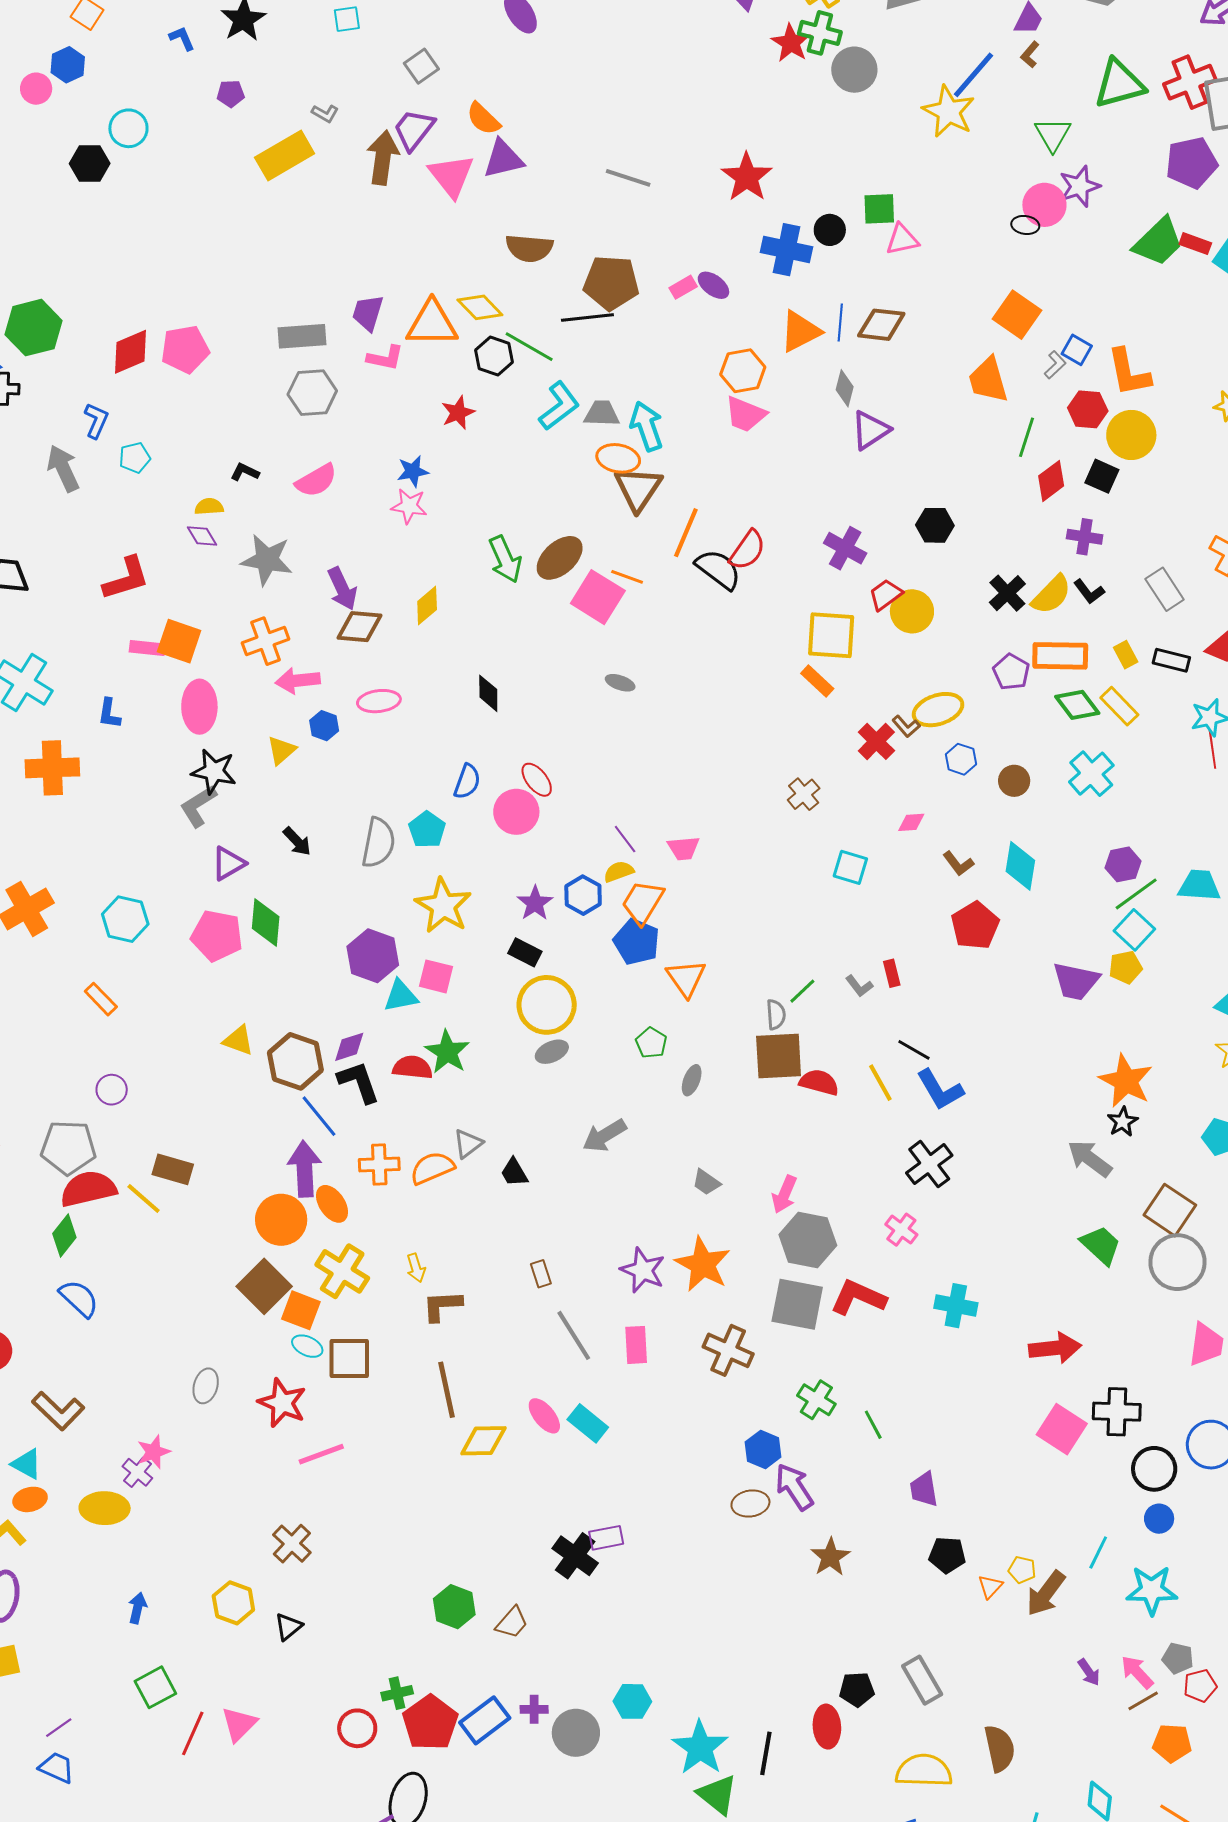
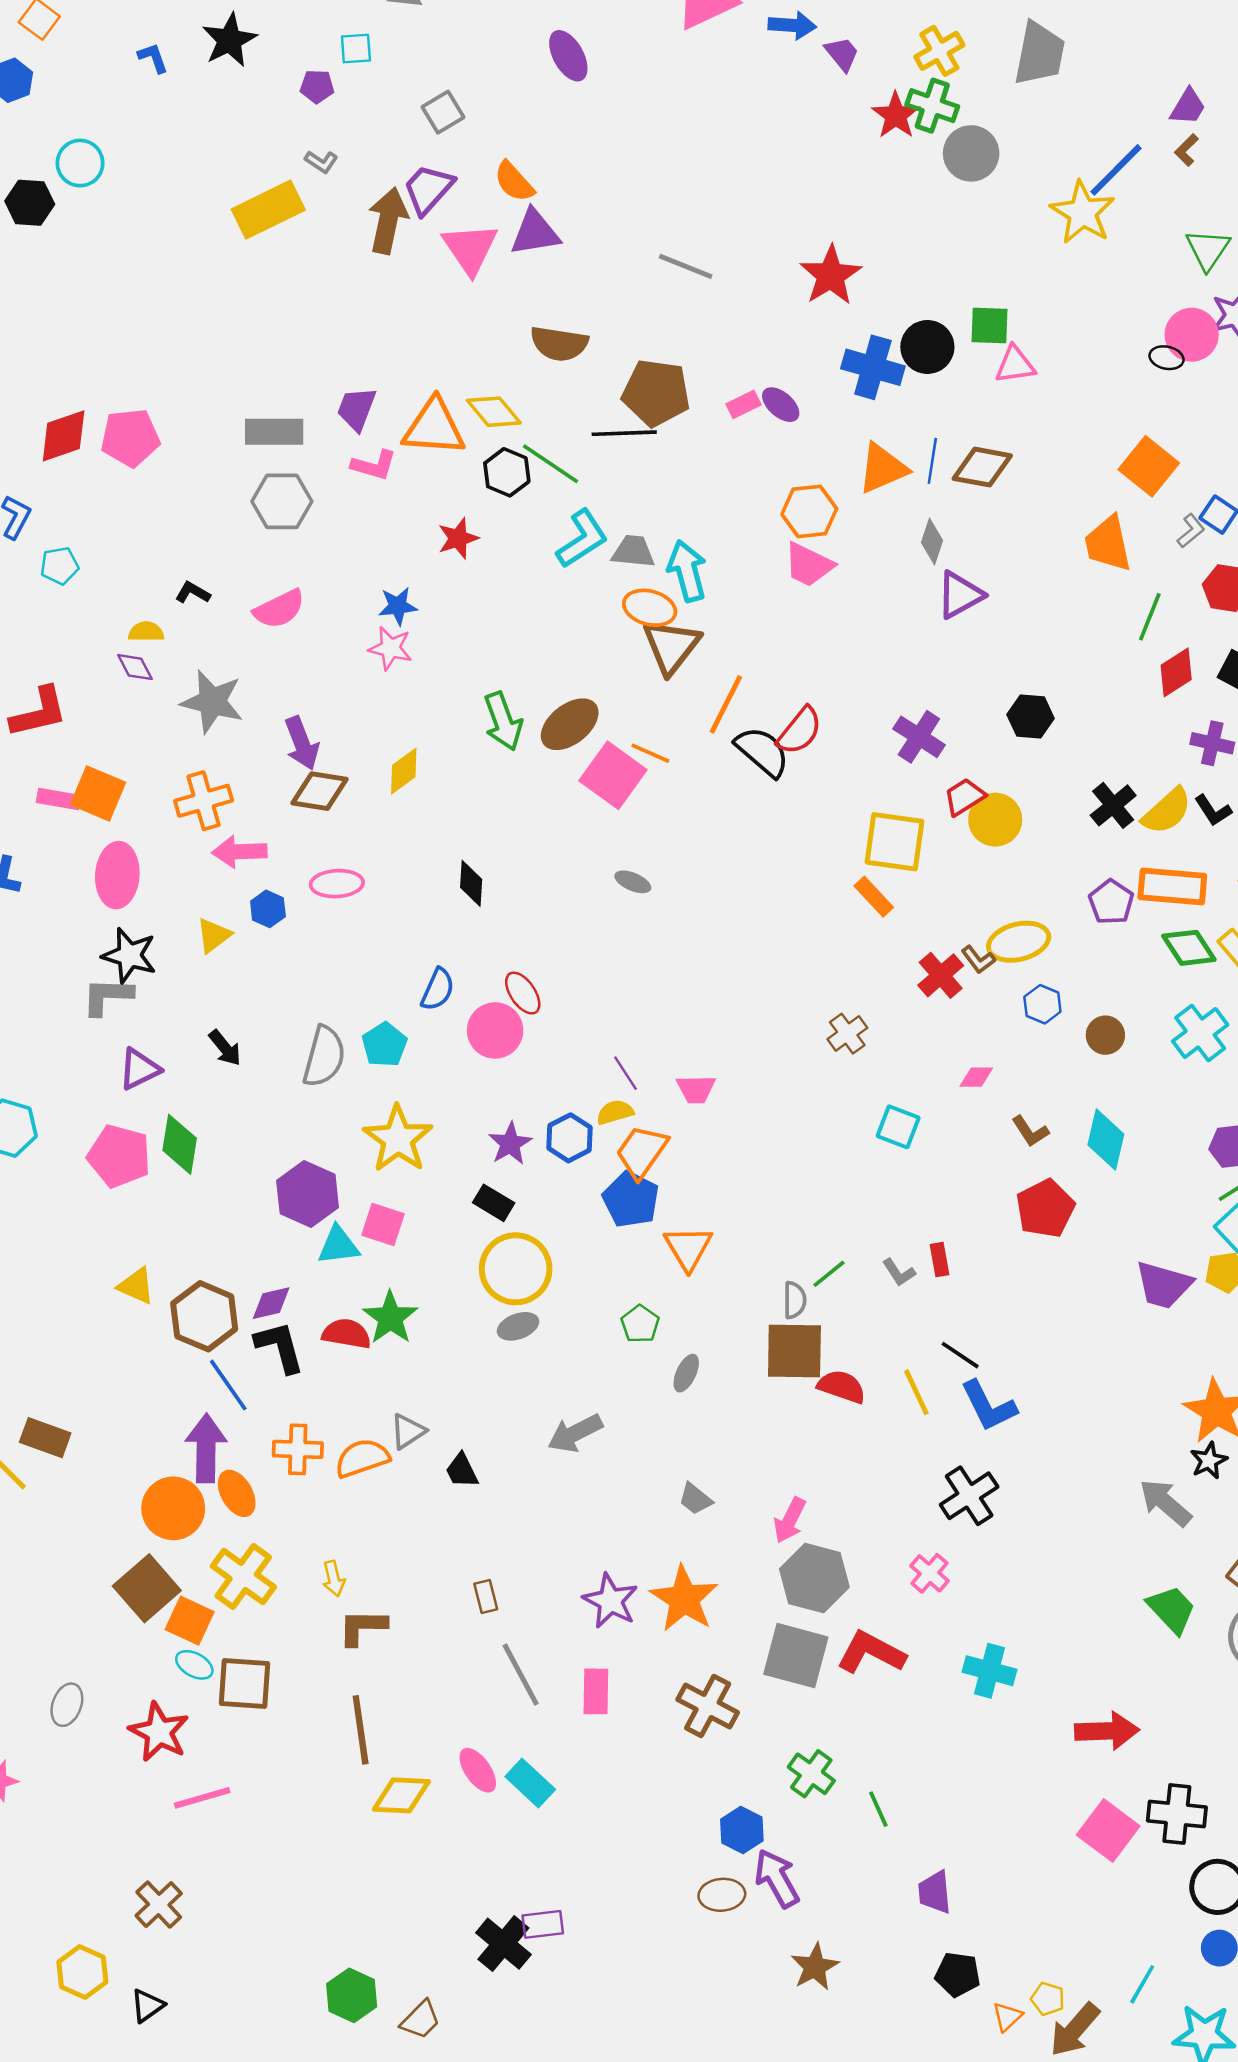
purple pentagon: (231, 94) -> (317, 86), moved
black circle: (830, 230) -> (927, 347), size x1.4
gray L-shape: (198, 806) -> (107, 996), turned 30

